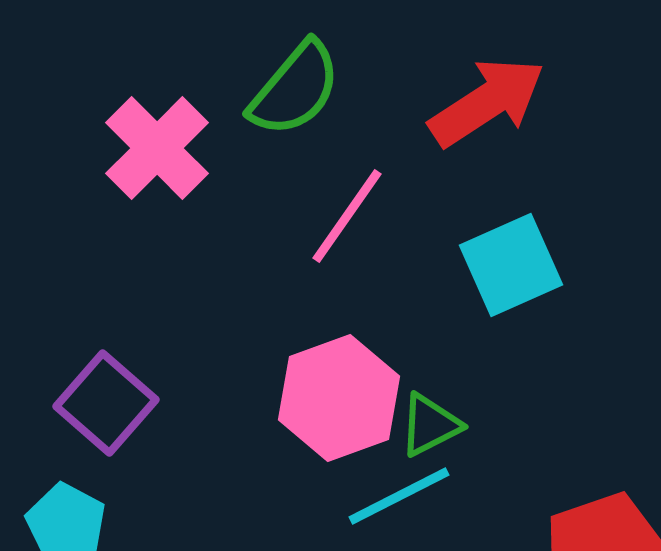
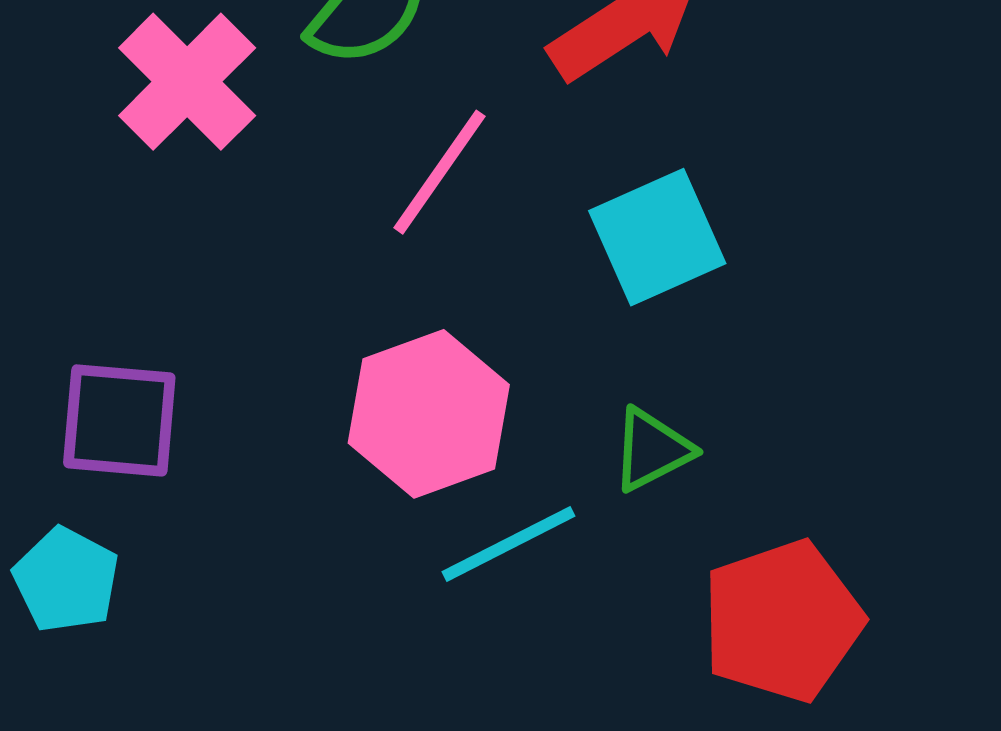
purple square: (106, 403) -> (119, 420), turned -36
green triangle: (430, 425) -> (652, 450), moved

